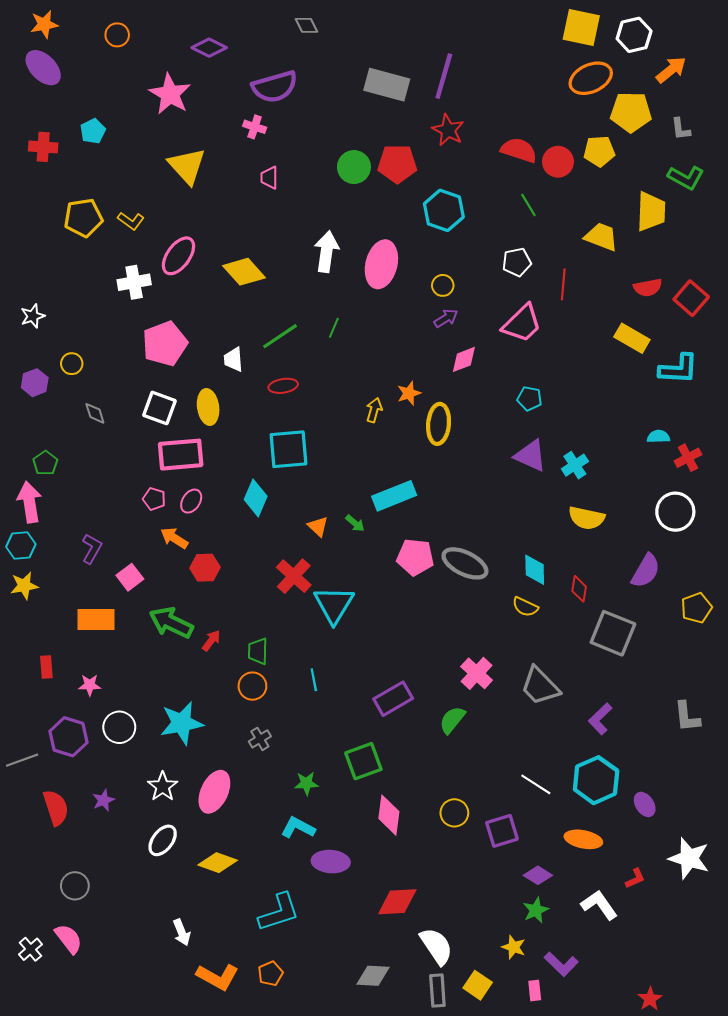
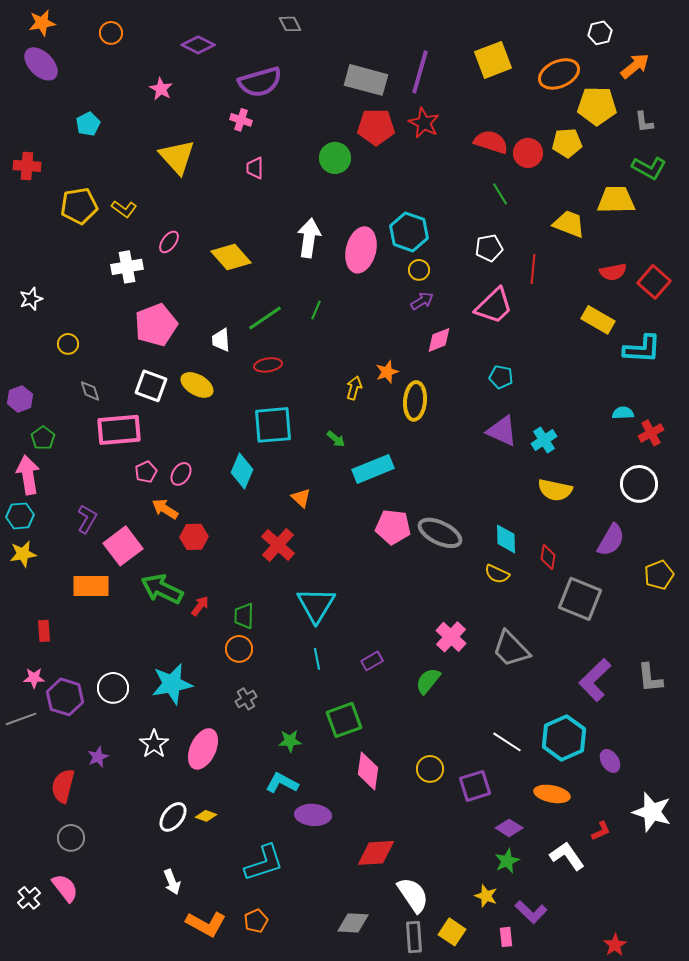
yellow square: (581, 27) -> (493, 60), moved, turned -33
white hexagon: (634, 35) -> (600, 33), size x0.7
pink star: (170, 94) -> (161, 89), size x0.6
red cross: (43, 147) -> (27, 166), moved
red pentagon: (397, 164) -> (376, 127), moved
cyan hexagon: (444, 210) -> (409, 232), moved
yellow trapezoid: (651, 211) -> (616, 200), turned -93
pink ellipse: (178, 256) -> (169, 242), size x0.6
purple hexagon: (35, 383) -> (20, 399), moved
yellow ellipse: (208, 407) -> (197, 385), turned -52
pink rectangle: (181, 455) -> (119, 430), moved
pink pentagon: (154, 499) -> (146, 472), turned 30
green arrow: (355, 523) -> (336, 439), moved
pink square: (130, 577) -> (123, 546), size x1.5
cyan triangle: (334, 605) -> (316, 605), moved
cyan line: (314, 680) -> (317, 659), moved
pink star: (90, 685) -> (34, 678), moved
purple rectangle: (393, 699) -> (372, 661), size x0.6
purple L-shape: (600, 719) -> (595, 680), moved, size x1.4
red semicircle: (56, 808) -> (63, 786), moved, turned -148
white ellipse: (163, 840) -> (173, 817), moved
yellow diamond: (218, 863) -> (206, 816), size x0.6

